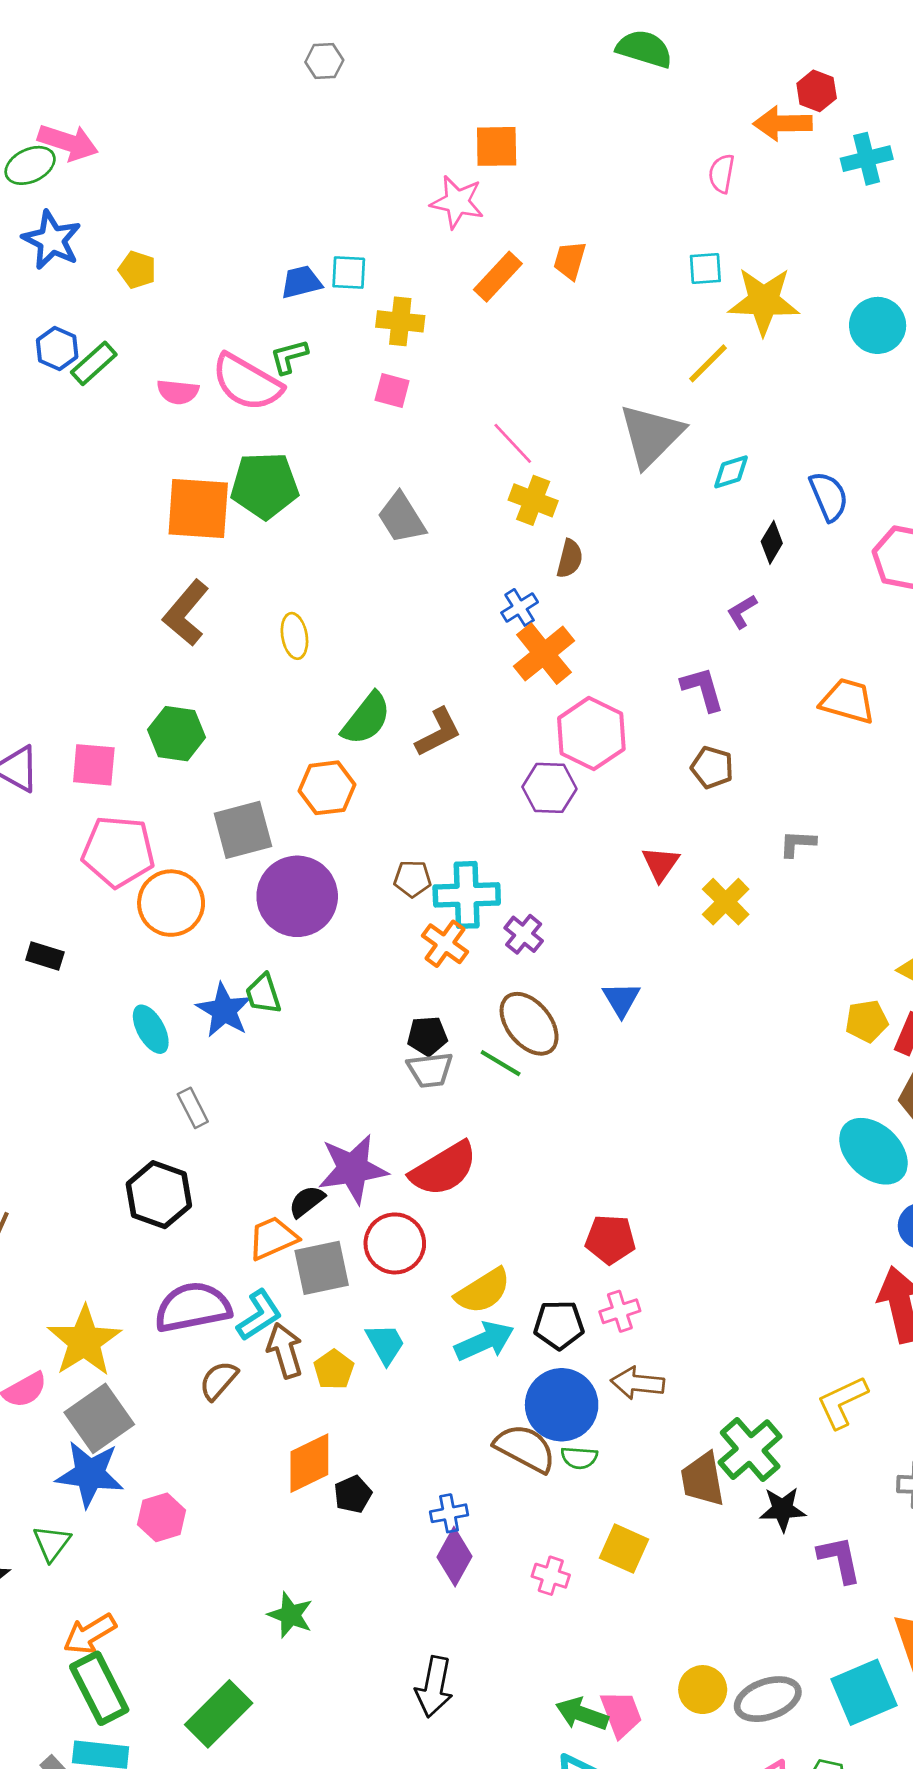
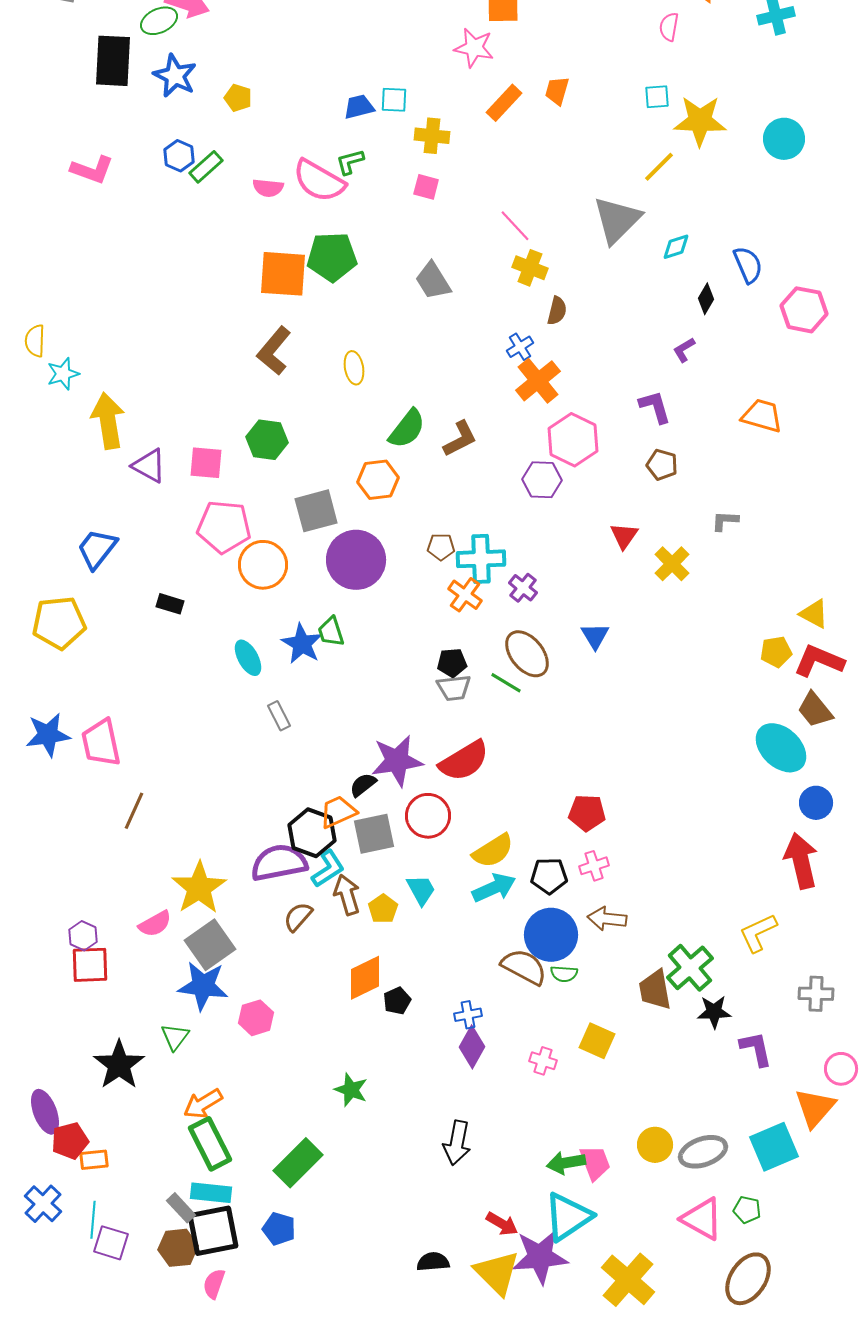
black hexagon: (159, 1195) -> (312, 833), moved
green arrow: (582, 1714) -> (566, 1163), turned -30

